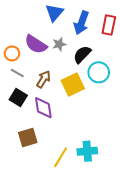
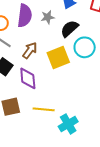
purple semicircle: (36, 44) -> (25, 16), turned -120
cyan cross: (87, 151) -> (68, 124), turned -30
yellow line: (61, 157) -> (44, 109), moved, turned 60

